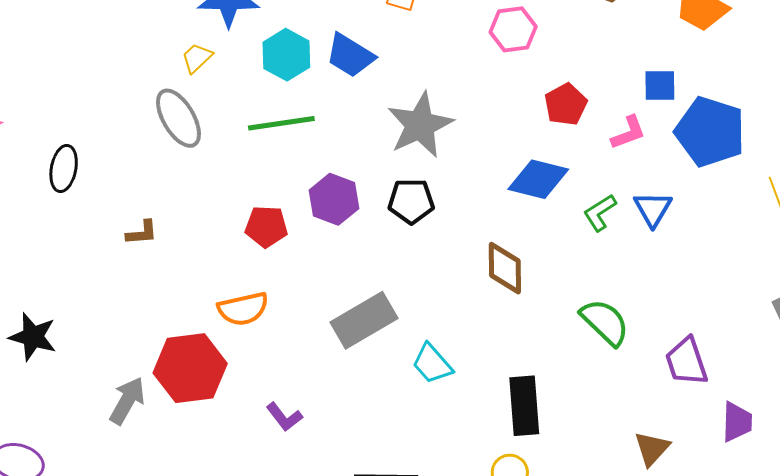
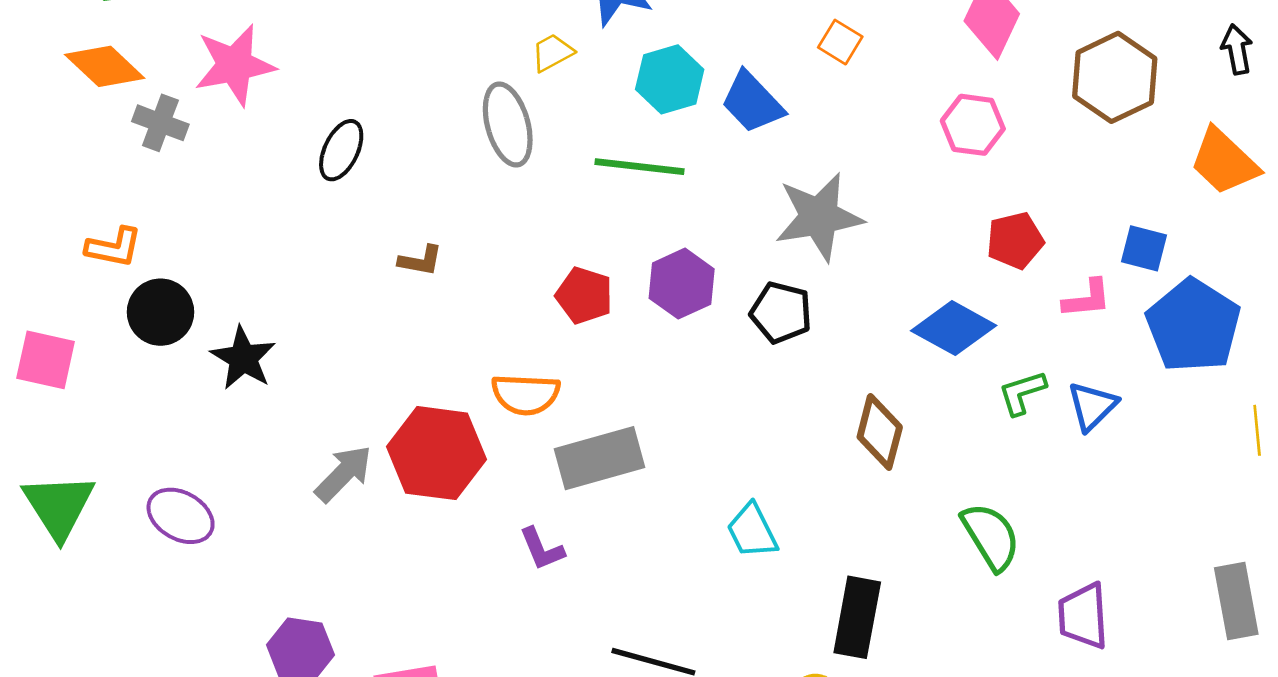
gray rectangle: (364, 320) -> (600, 458), moved

